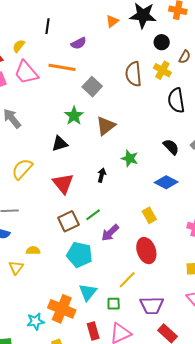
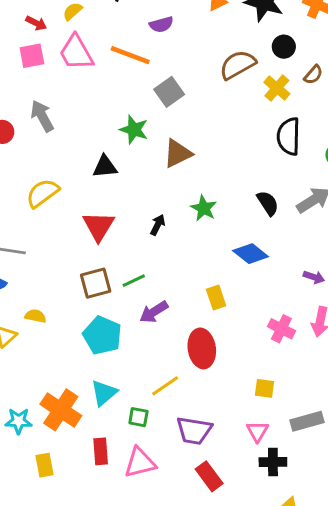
brown semicircle: (134, 74) -> (238, 65), moved, turned 55
green star: (74, 116) -> (134, 130), turned -30

